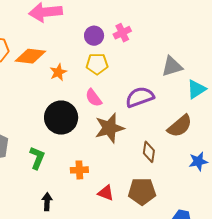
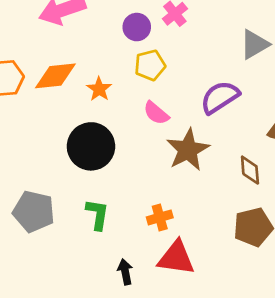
black circle: (61, 118) -> (91, 146), moved
red triangle: (106, 193) -> (176, 258), moved, size x1.6

